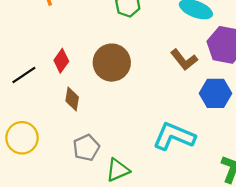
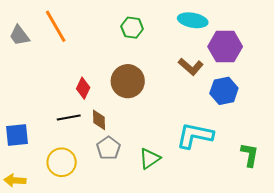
black line: (24, 75) -> (69, 117), moved, turned 35
gray pentagon: (86, 148) -> (108, 148), moved
green triangle: (118, 170) -> (150, 159), moved

